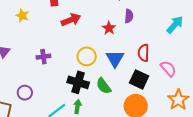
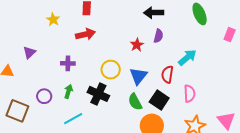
red arrow: (71, 20) -> (85, 34), moved
cyan arrow: (175, 25) -> (187, 57), moved
pink semicircle: (168, 69) -> (190, 94), turned 30
green semicircle: (104, 86) -> (135, 102), moved
green arrow: (77, 107) -> (68, 91), moved

